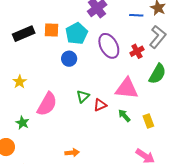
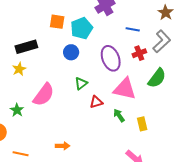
blue line: (136, 15) -> (133, 29), moved
black rectangle: (24, 34) -> (26, 47), moved
purple ellipse: (109, 46) -> (111, 58), moved
green triangle: (83, 96) -> (81, 83), moved

